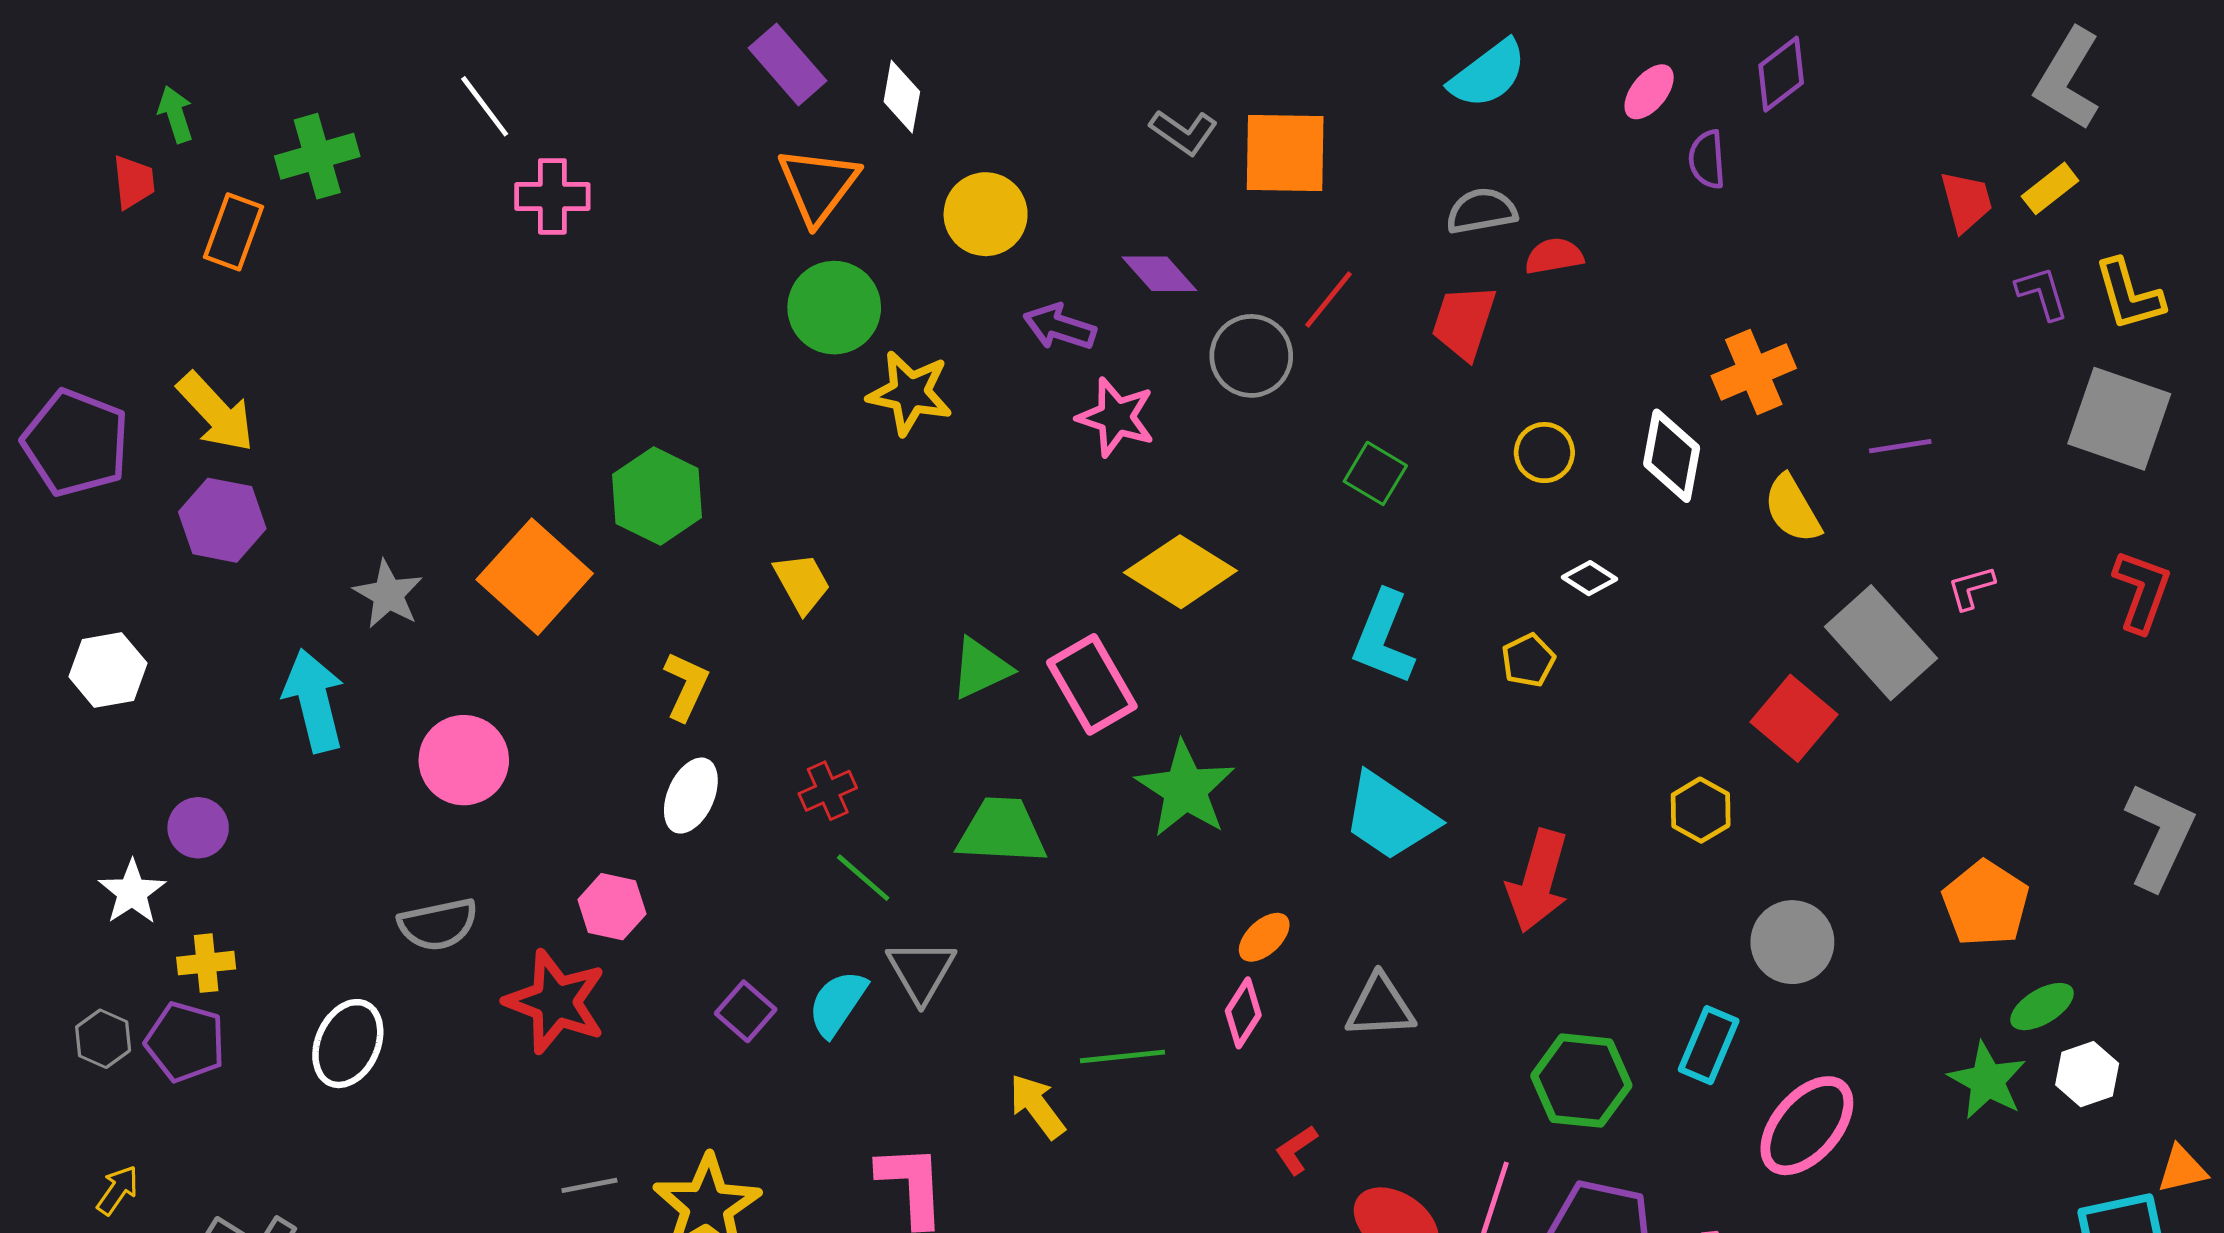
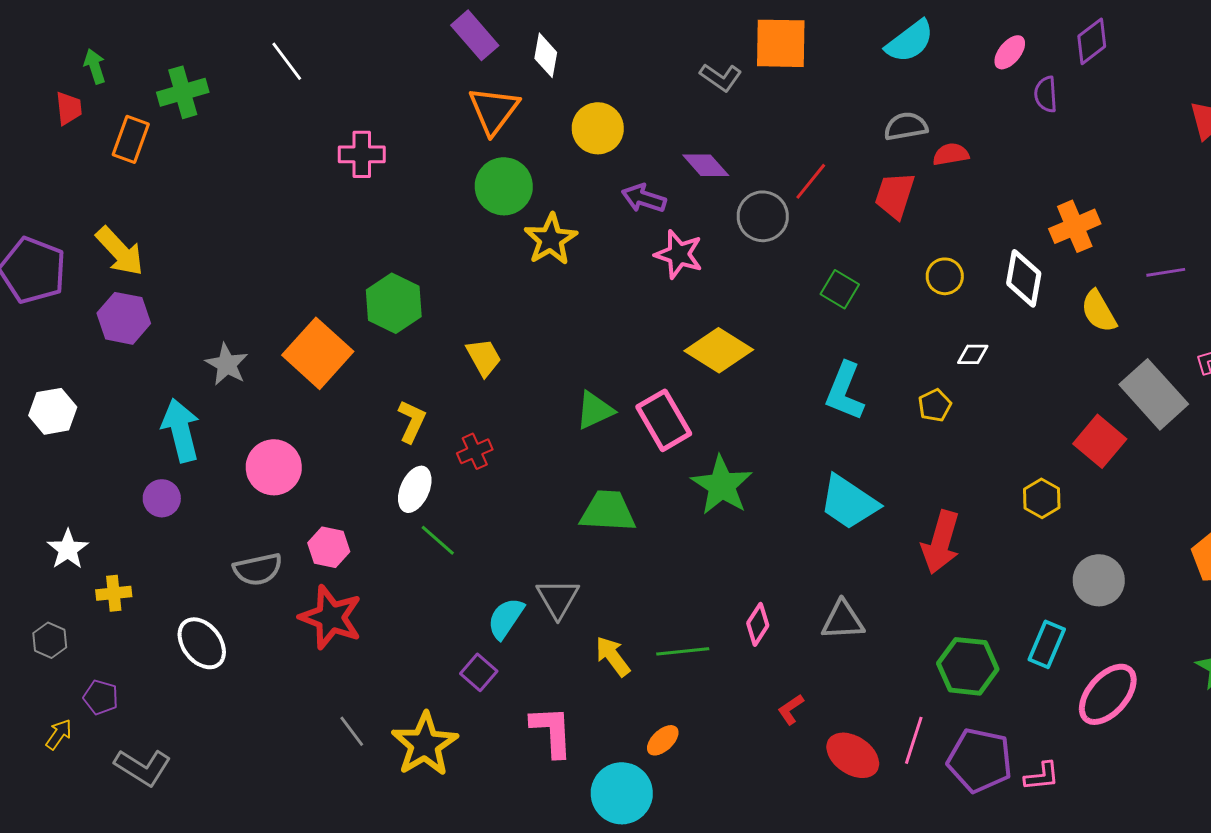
orange square: (1285, 153) -> (781, 43), moved
pink cross: (552, 196) -> (362, 154), moved
yellow star: (910, 393) -> (551, 239), turned 30
white diamond: (1589, 578) -> (973, 354), turned -32
red cross: (828, 791) -> (475, 451), moved
purple circle: (198, 828) -> (162, 498), moved
green line: (863, 878) -> (438, 540), moved
pink hexagon: (612, 907) -> (329, 547), moved
orange ellipse: (1264, 937) -> (663, 740), moved
purple square: (746, 1011) -> (479, 672), moved
purple pentagon: (185, 1042) -> (101, 697), moved, size x0.7
white ellipse: (348, 1044) -> (202, 643), turned -62
yellow arrow: (1037, 1106) -> (613, 656), moved
gray line: (589, 1185) -> (352, 731), turned 64

